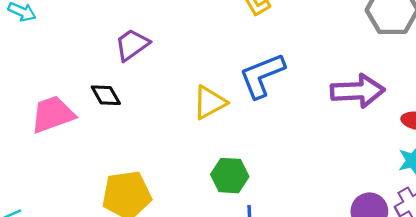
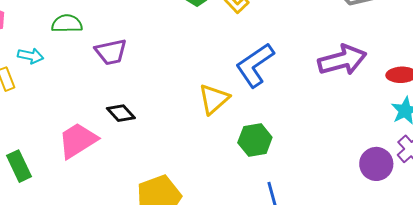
purple trapezoid: (132, 45) -> (111, 52), moved, turned -144
green hexagon: (230, 176) -> (255, 140), moved

